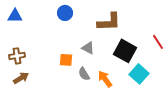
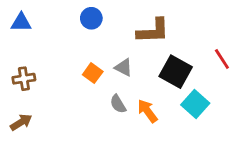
orange square: (66, 60) -> (93, 73), moved, turned 32
brown arrow: (21, 78) -> (21, 122), moved

